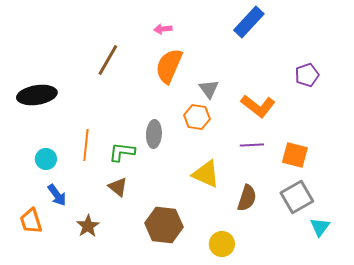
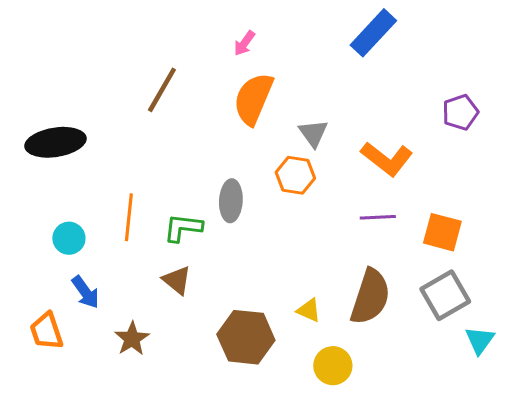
pink arrow: (163, 29) -> (244, 43), turned -48
yellow triangle: (206, 174) -> (309, 310), moved, size x0.6
brown semicircle: (247, 198) -> (370, 297), size x1.4

